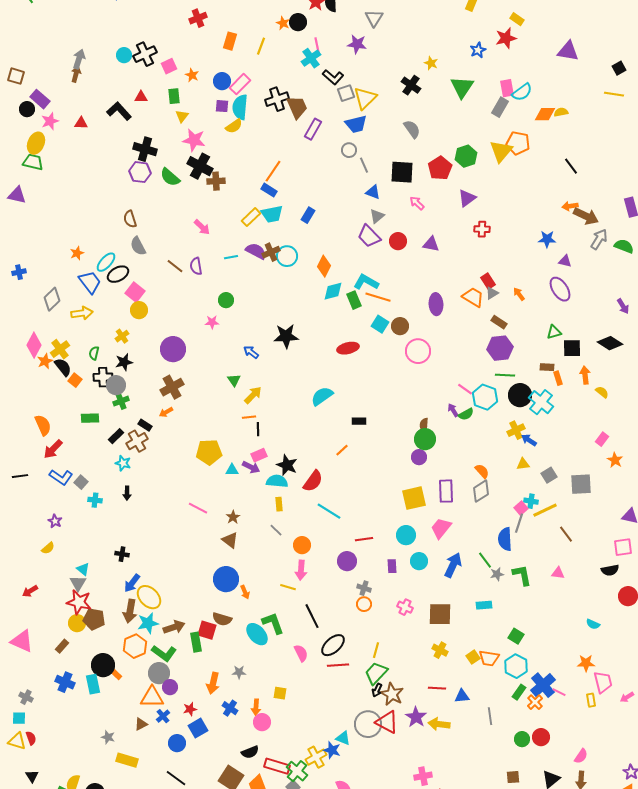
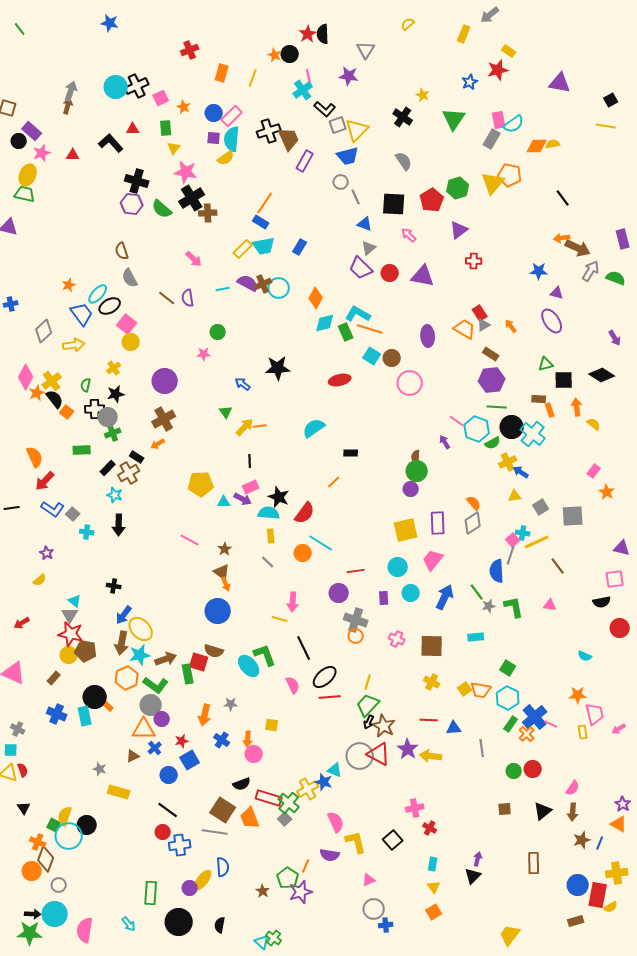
cyan circle: (124, 55) -> (116, 87), size x1.5
black cross: (200, 166) -> (192, 198), turned 30
purple triangle: (431, 244) -> (423, 276), size x1.4
green semicircle: (466, 414) -> (493, 443), moved
orange line: (249, 417) -> (260, 426), moved
black arrow: (127, 493) -> (119, 525), size x1.5
orange circle: (302, 545) -> (303, 553), moved
gray cross: (364, 588) -> (356, 620), size x1.6
orange arrow: (245, 592) -> (226, 584), moved

